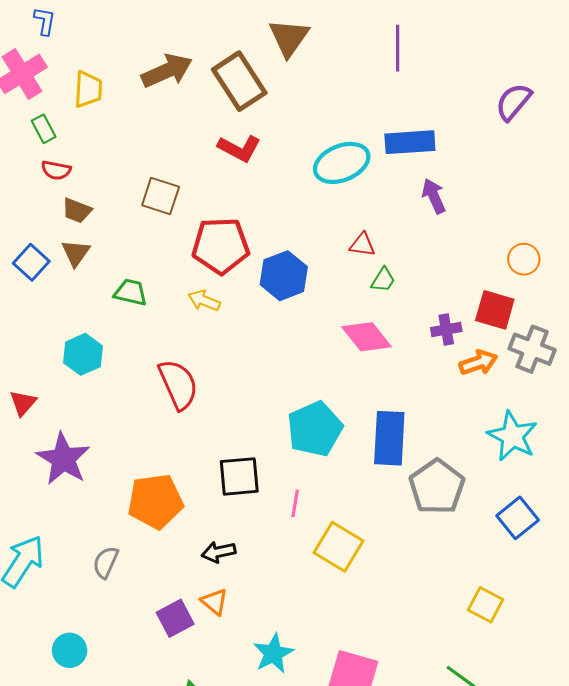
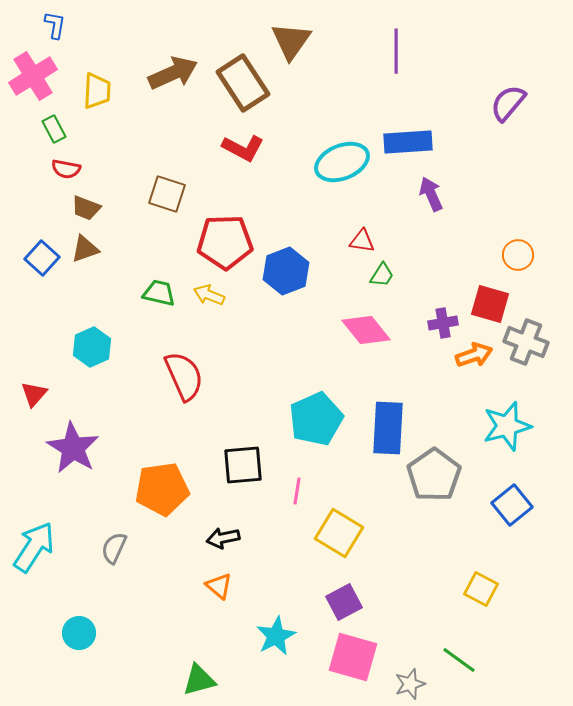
brown triangle: (76, 253) -> (85, 249), turned 36
green trapezoid: (131, 292) -> (159, 293), moved
cyan star: (512, 436) -> (507, 426), turned 30
purple square: (175, 618) -> (344, 602), moved

